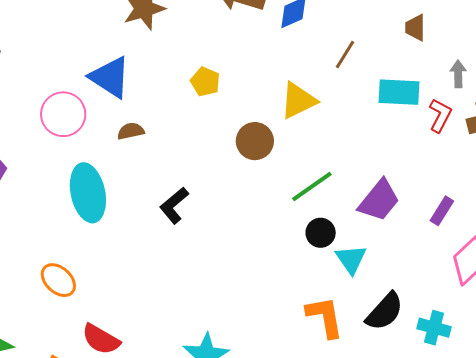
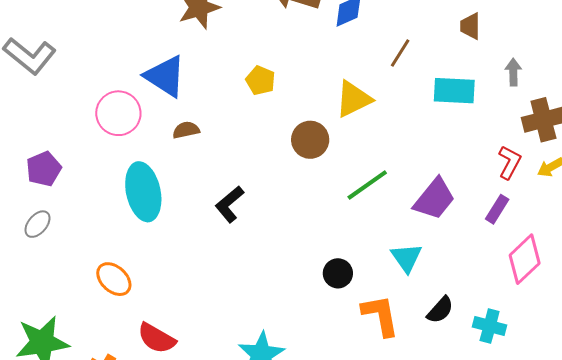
red L-shape: (440, 115) -> (509, 162), moved
black circle: (321, 233) -> (338, 273), moved
black semicircle: (385, 312) -> (440, 310), size x0.7

